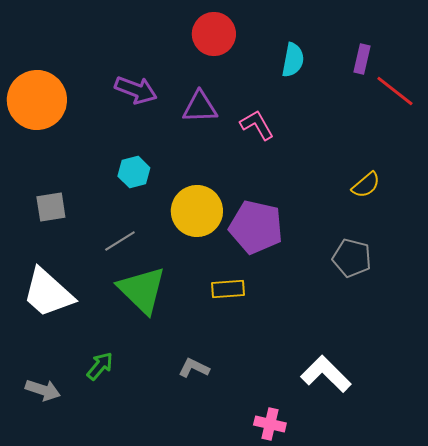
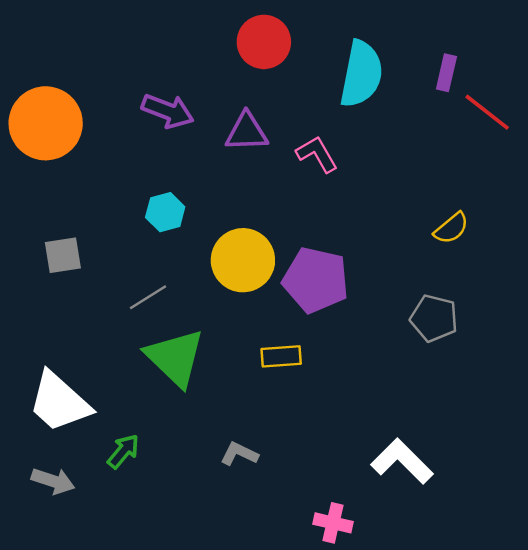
cyan semicircle: (293, 60) -> (361, 74), size x1.6
white trapezoid: (48, 293) -> (59, 402), moved

